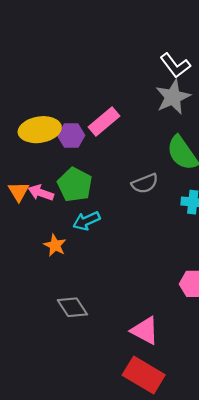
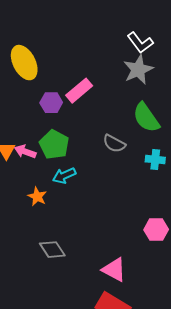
yellow ellipse: (40, 130) -> (24, 63), moved, turned 72
gray semicircle: (145, 183) -> (114, 144), turned 50

